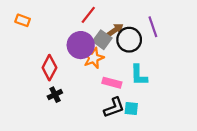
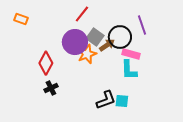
brown arrow: (115, 30) -> (107, 45), moved
pink rectangle: (112, 83) -> (131, 54), moved

